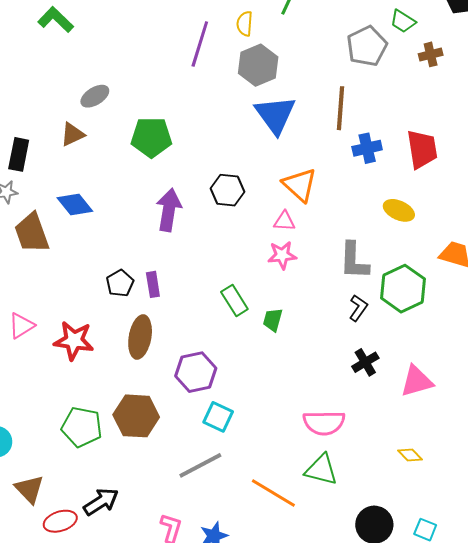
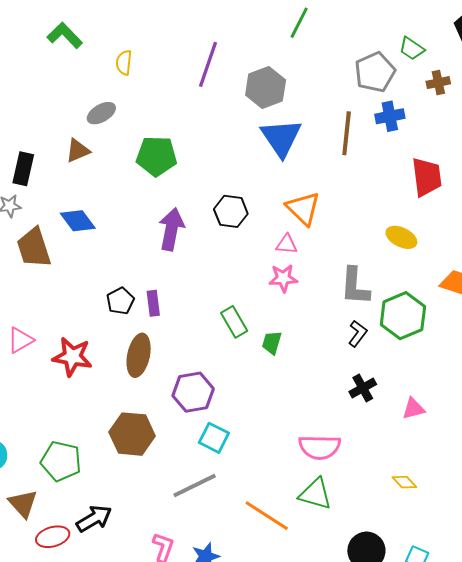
yellow semicircle: (245, 24) -> (124, 63), moved
blue cross: (367, 148) -> (390, 116), moved
pink triangle: (417, 381) -> (414, 409), size x0.7
green pentagon: (82, 427) -> (61, 461), moved

